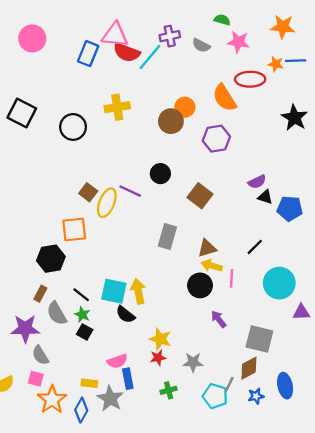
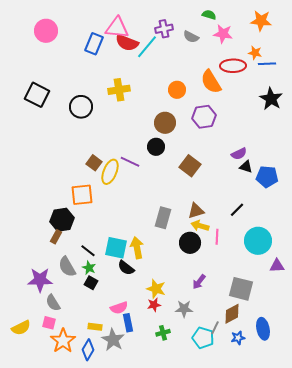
blue line: (296, 61) -> (267, 64), moved
brown circle: (171, 121) -> (165, 123), moved
gray rectangle: (167, 236) -> (163, 218), moved
brown rectangle: (40, 294) -> (56, 237), moved
purple arrow: (219, 319) -> (199, 282), moved, turned -105

